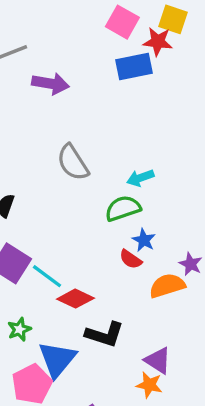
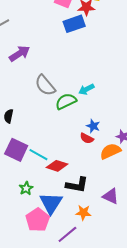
purple arrow: (50, 83) -> (20, 54), moved, turned -35
green semicircle: (123, 208) -> (66, 101), moved
orange star: (149, 385) -> (83, 213), moved

